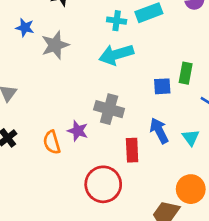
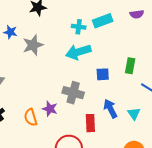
blue square: (162, 86) -> (103, 74), moved

